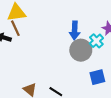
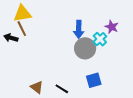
blue square: (97, 77) -> (94, 80), moved

